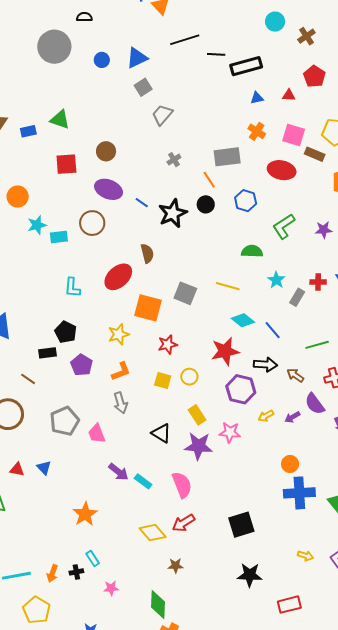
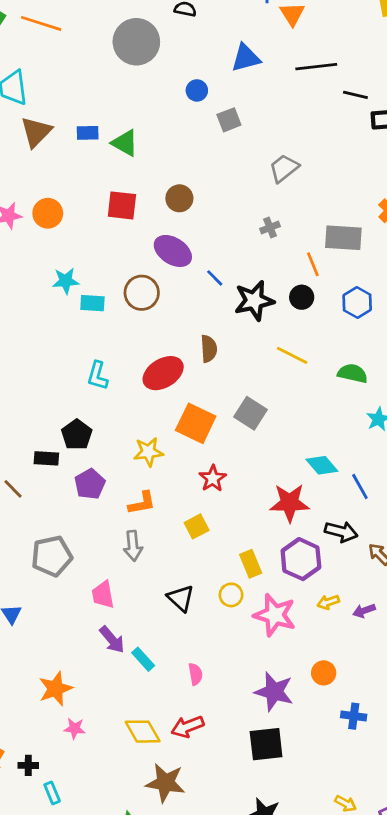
blue triangle: (137, 58) -> (246, 58), moved
blue circle: (102, 60) -> (197, 90), moved
gray square: (143, 87) -> (229, 120), moved
gray trapezoid: (162, 115) -> (284, 168), moved
blue rectangle: (28, 131) -> (88, 133), moved
orange circle: (18, 197) -> (48, 213), moved
yellow line: (228, 286) -> (292, 355), moved
red star: (168, 344) -> (213, 478), turned -30
yellow circle: (189, 377) -> (231, 595), moved
yellow square: (163, 380) -> (197, 526), turned 36
yellow rectangle: (197, 415) -> (251, 564), moved
pink star: (230, 432) -> (275, 615), size x1.4
pink trapezoid: (97, 434) -> (103, 595), moved
purple star: (199, 446) -> (274, 692), moved
orange circle: (290, 464) -> (324, 673), moved
pink semicircle: (182, 485) -> (195, 674), size x0.6
blue cross: (299, 493) -> (354, 716), size x0.6
cyan rectangle: (93, 558) -> (52, 793), moved
brown star: (176, 566) -> (165, 783), size x1.8
pink star: (111, 588) -> (75, 728), moved

